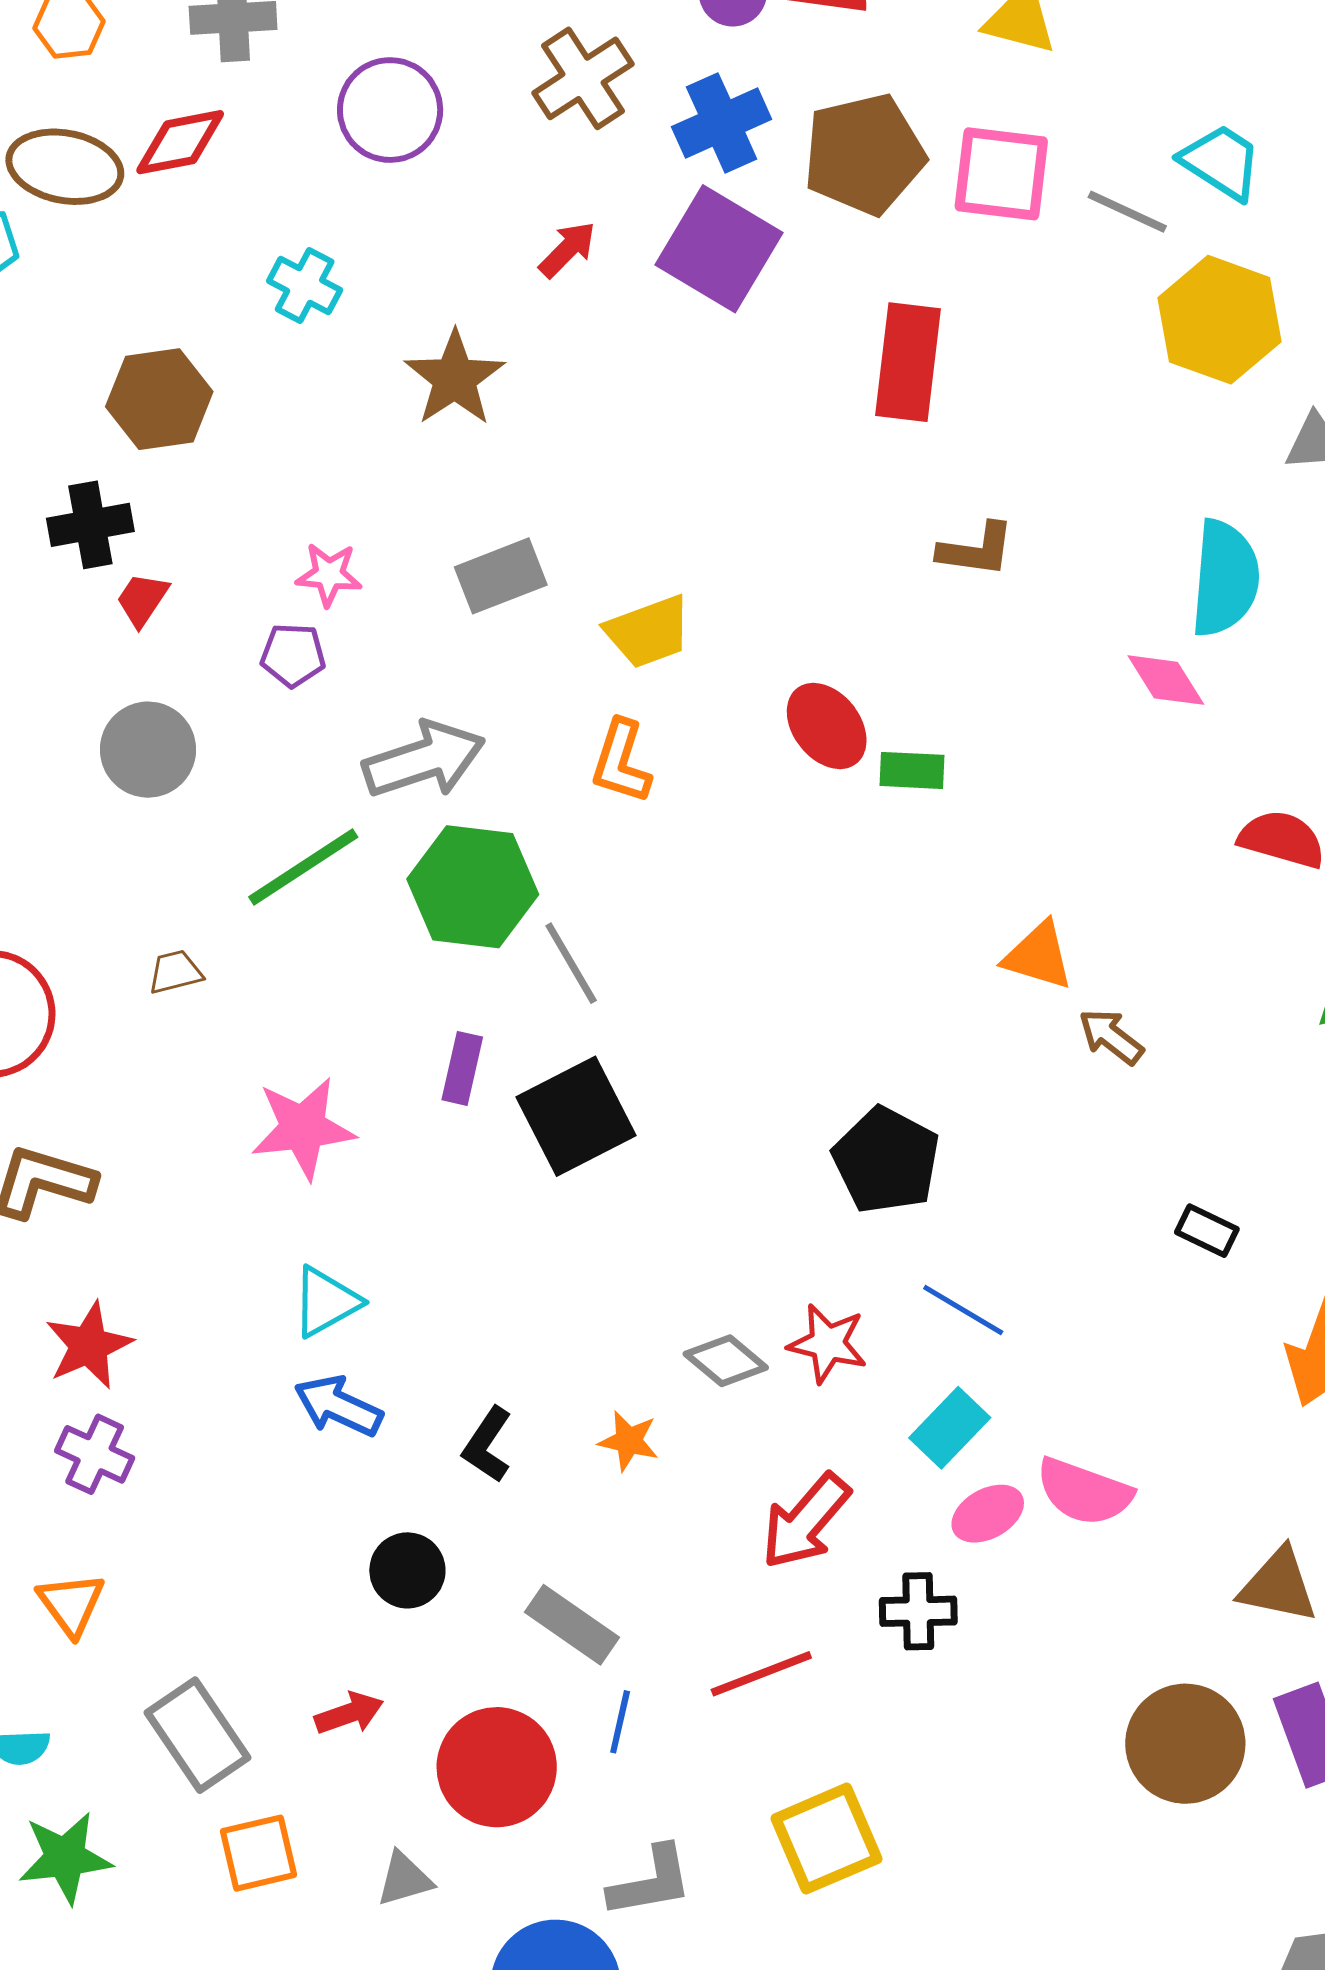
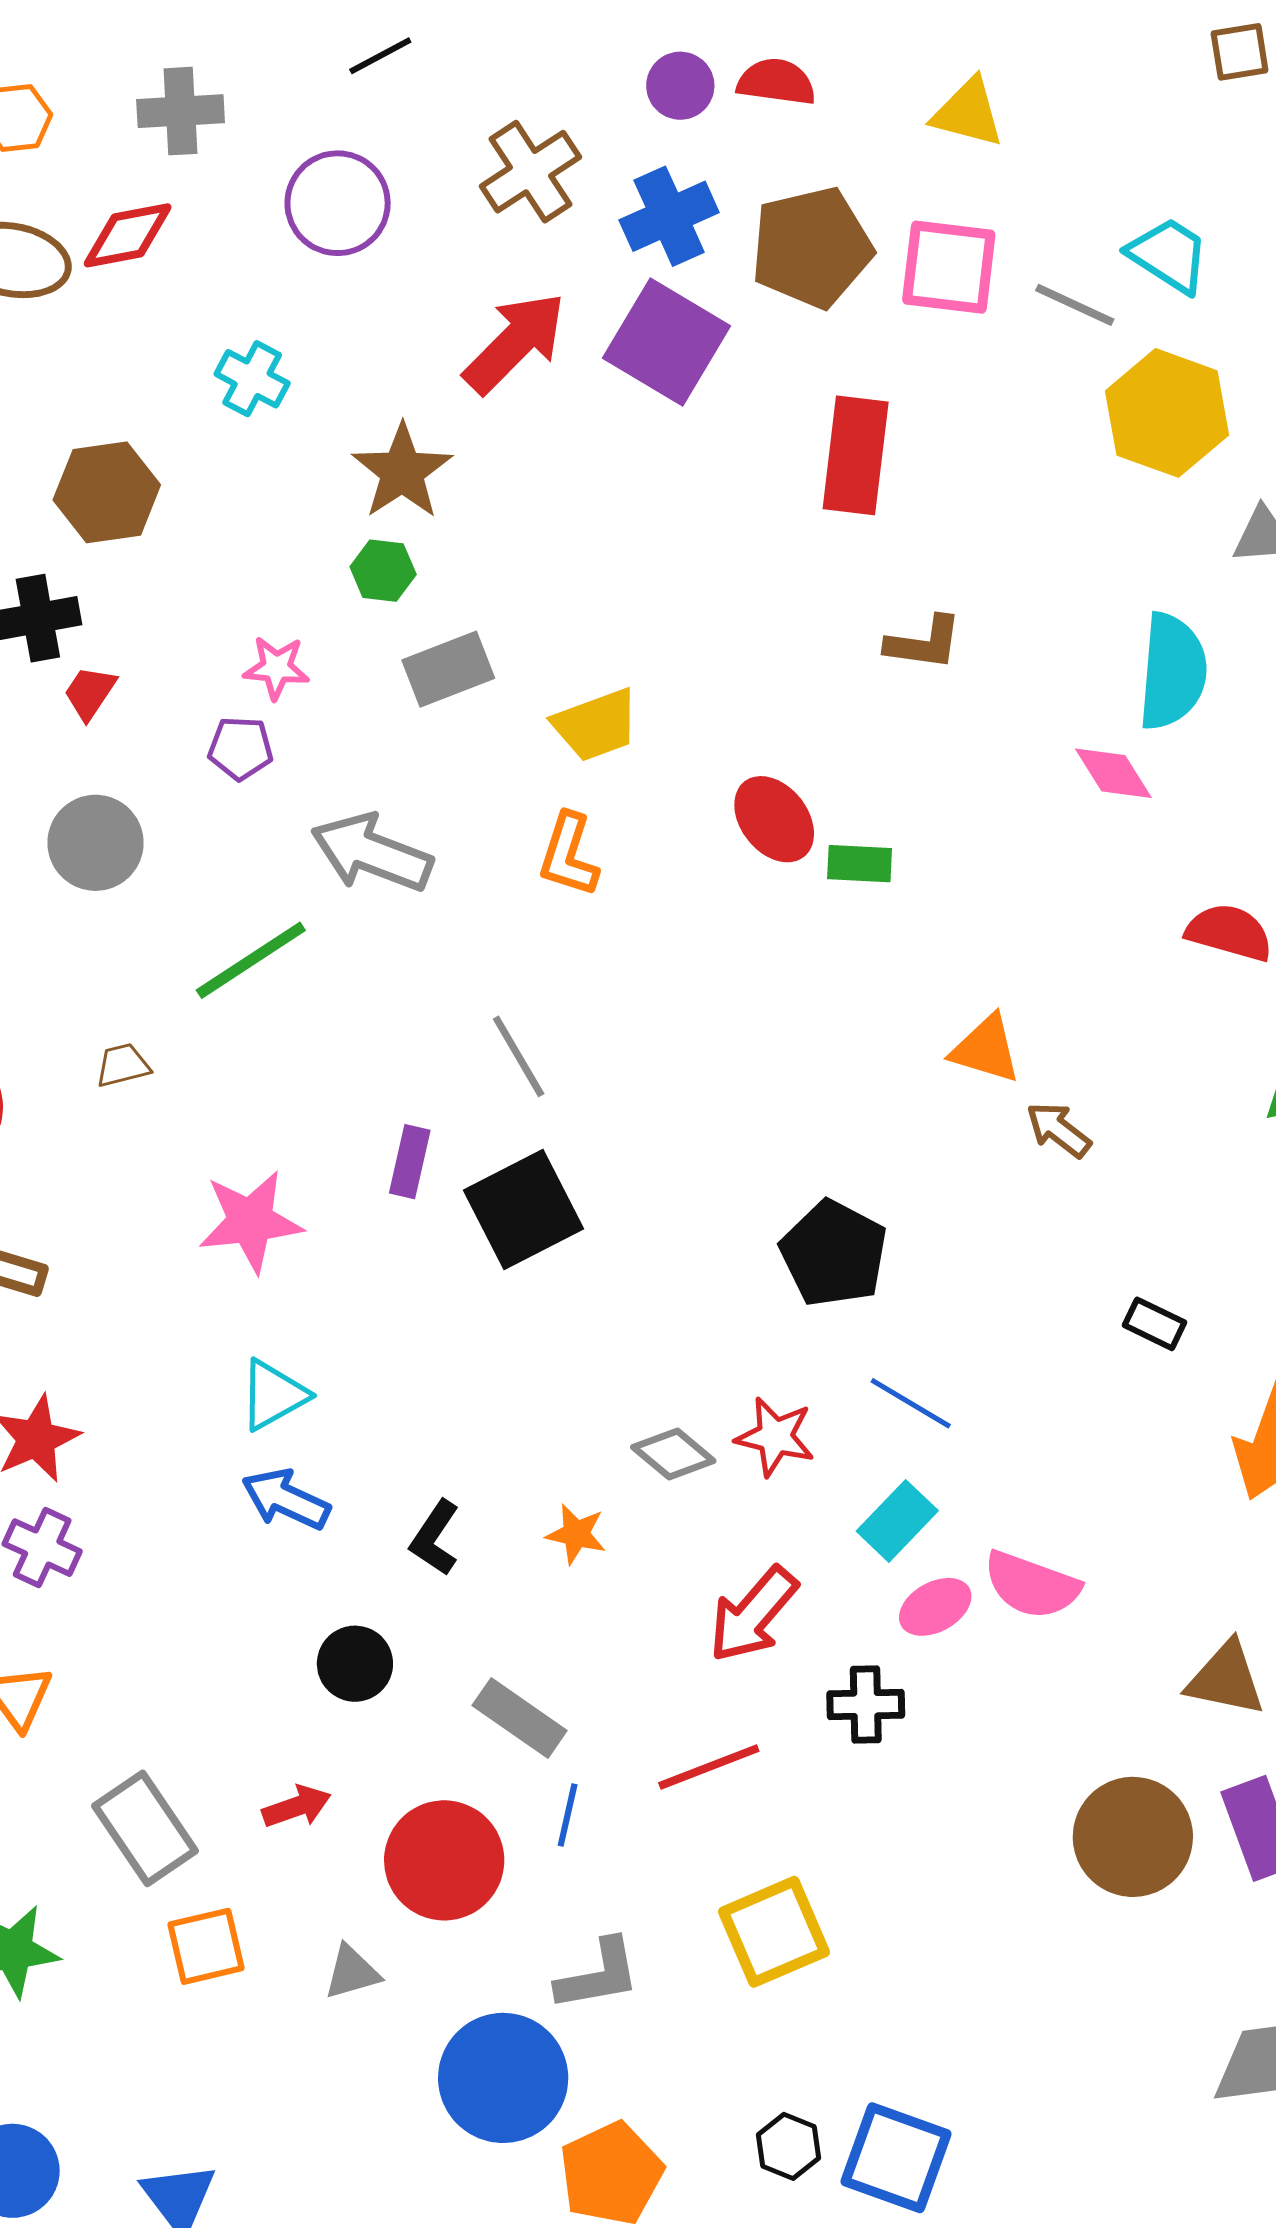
red arrow: (567, 250) -> (515, 343), size x1.8
gray arrow: (424, 760) -> (372, 853), turned -141
green hexagon: (473, 887) -> (383, 571), moved, size x0.5

